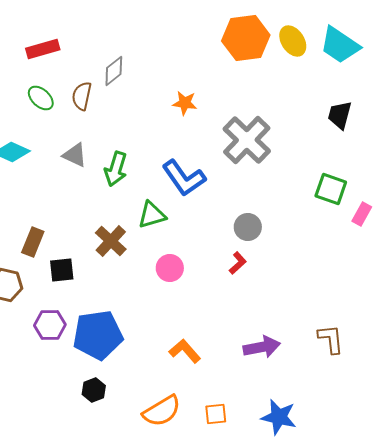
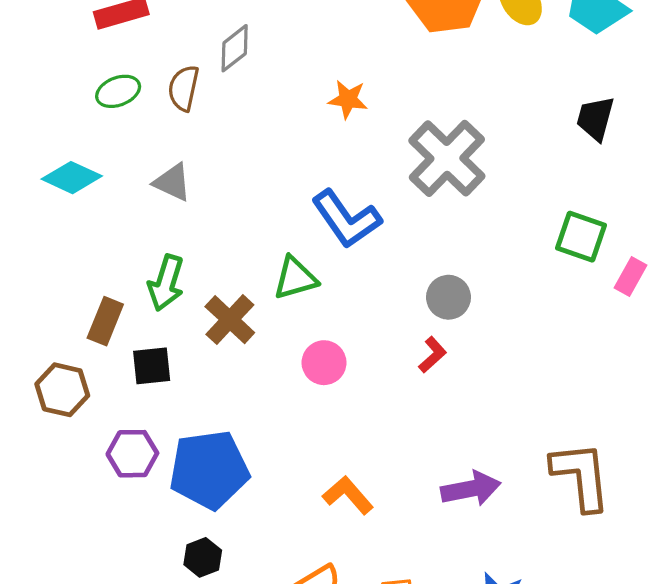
green ellipse: (41, 98) -> (118, 91), turned -64
green arrow: (116, 169) -> (166, 283), moved
brown L-shape: (331, 339) -> (581, 476), size x1.5

